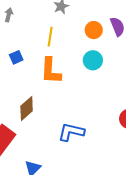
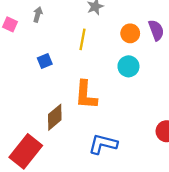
orange L-shape: (51, 71) -> (86, 95), moved

